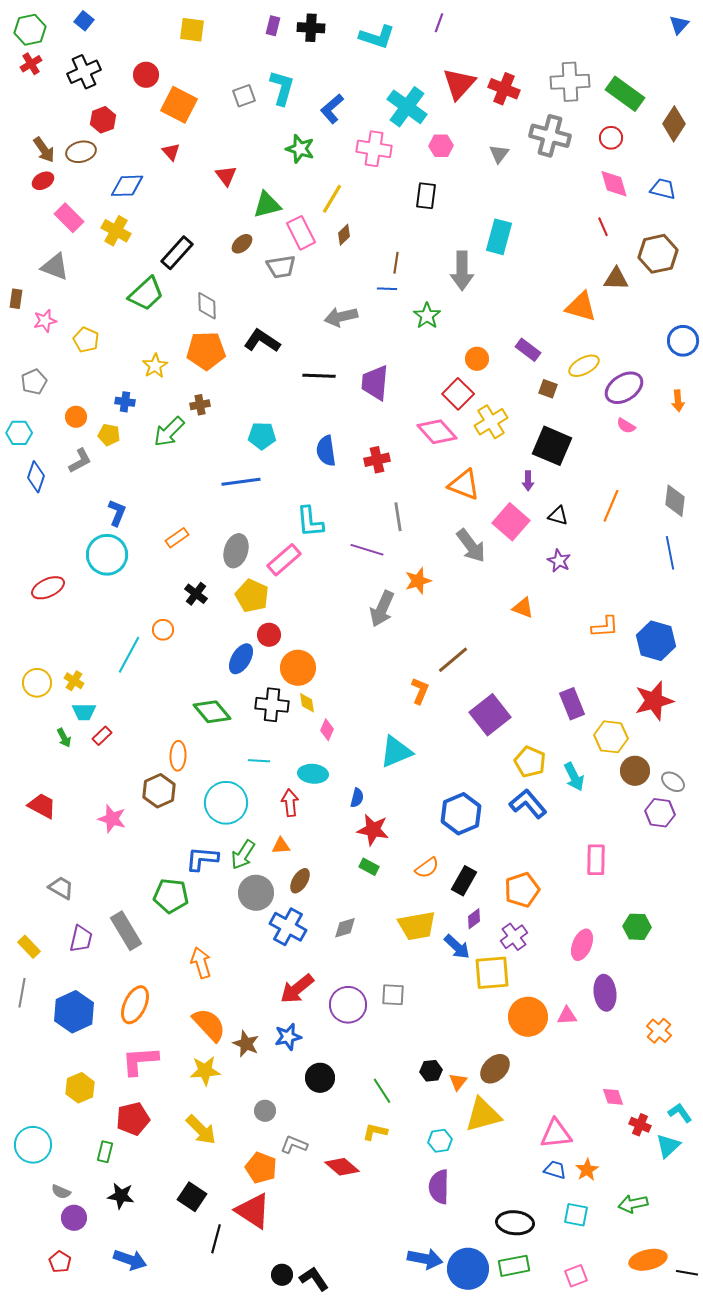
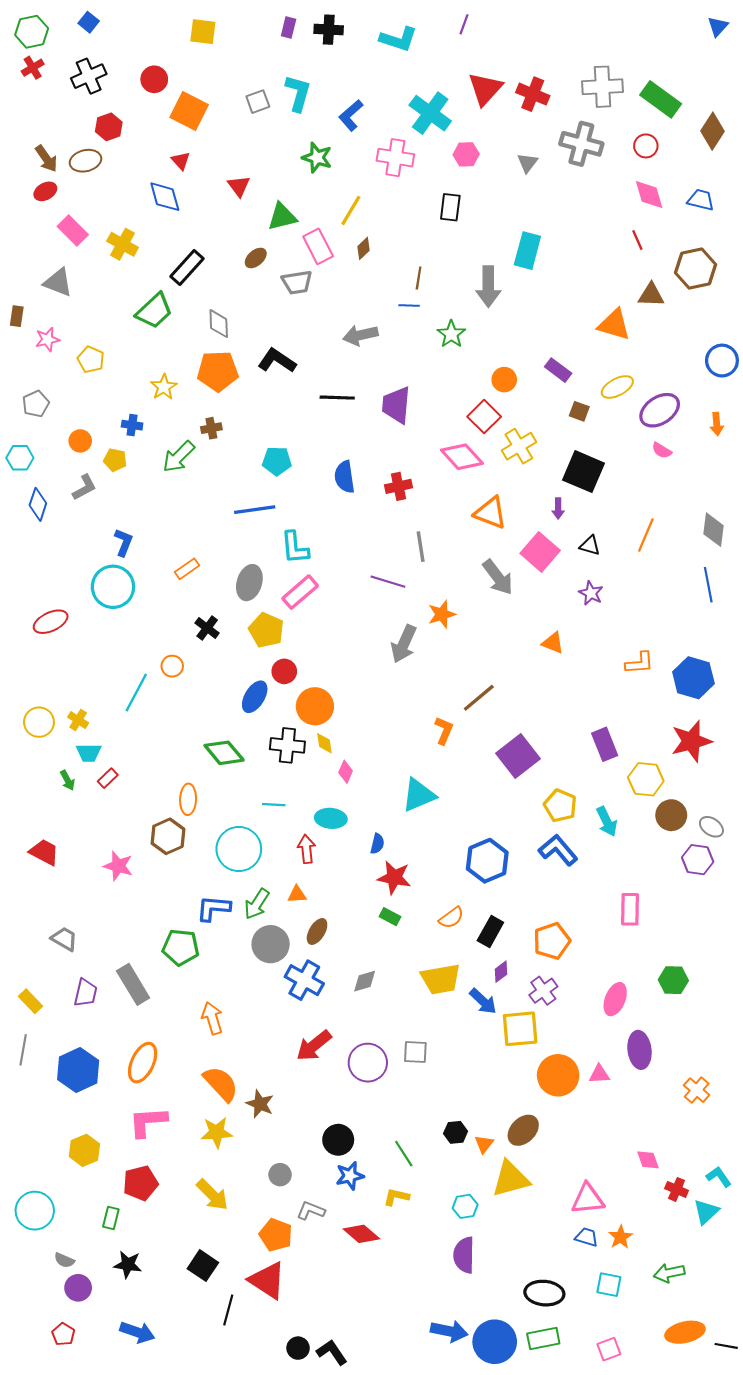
blue diamond: (127, 186) -> (165, 197), moved, turned 76
cyan L-shape: (310, 522) -> (295, 548), moved
blue star: (288, 1037) -> (350, 1176), moved

